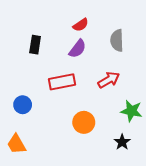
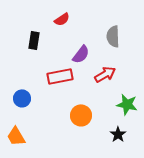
red semicircle: (81, 25) -> (62, 19), moved
purple semicircle: (78, 49) -> (81, 54), moved

